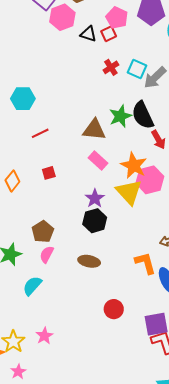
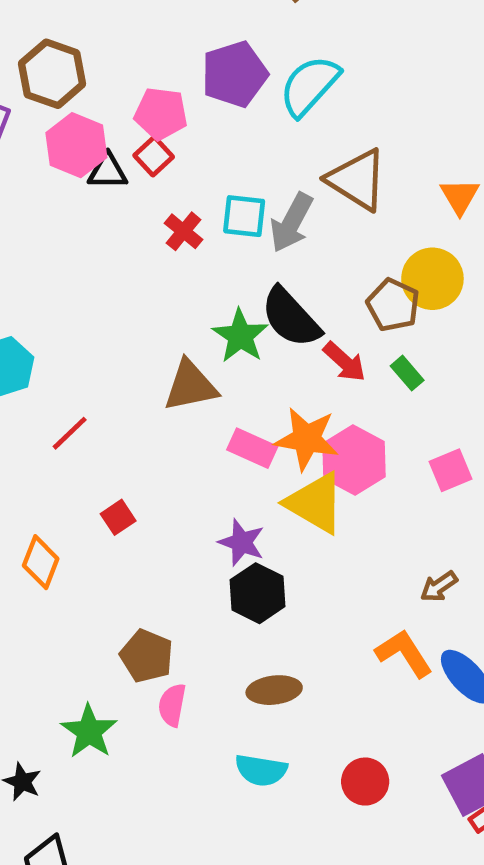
pink hexagon: (62, 17) -> (76, 145), moved
pink rectangle: (98, 161) -> (252, 448), moved
cyan semicircle: (32, 286) -> (261, 770), moved, turned -105

